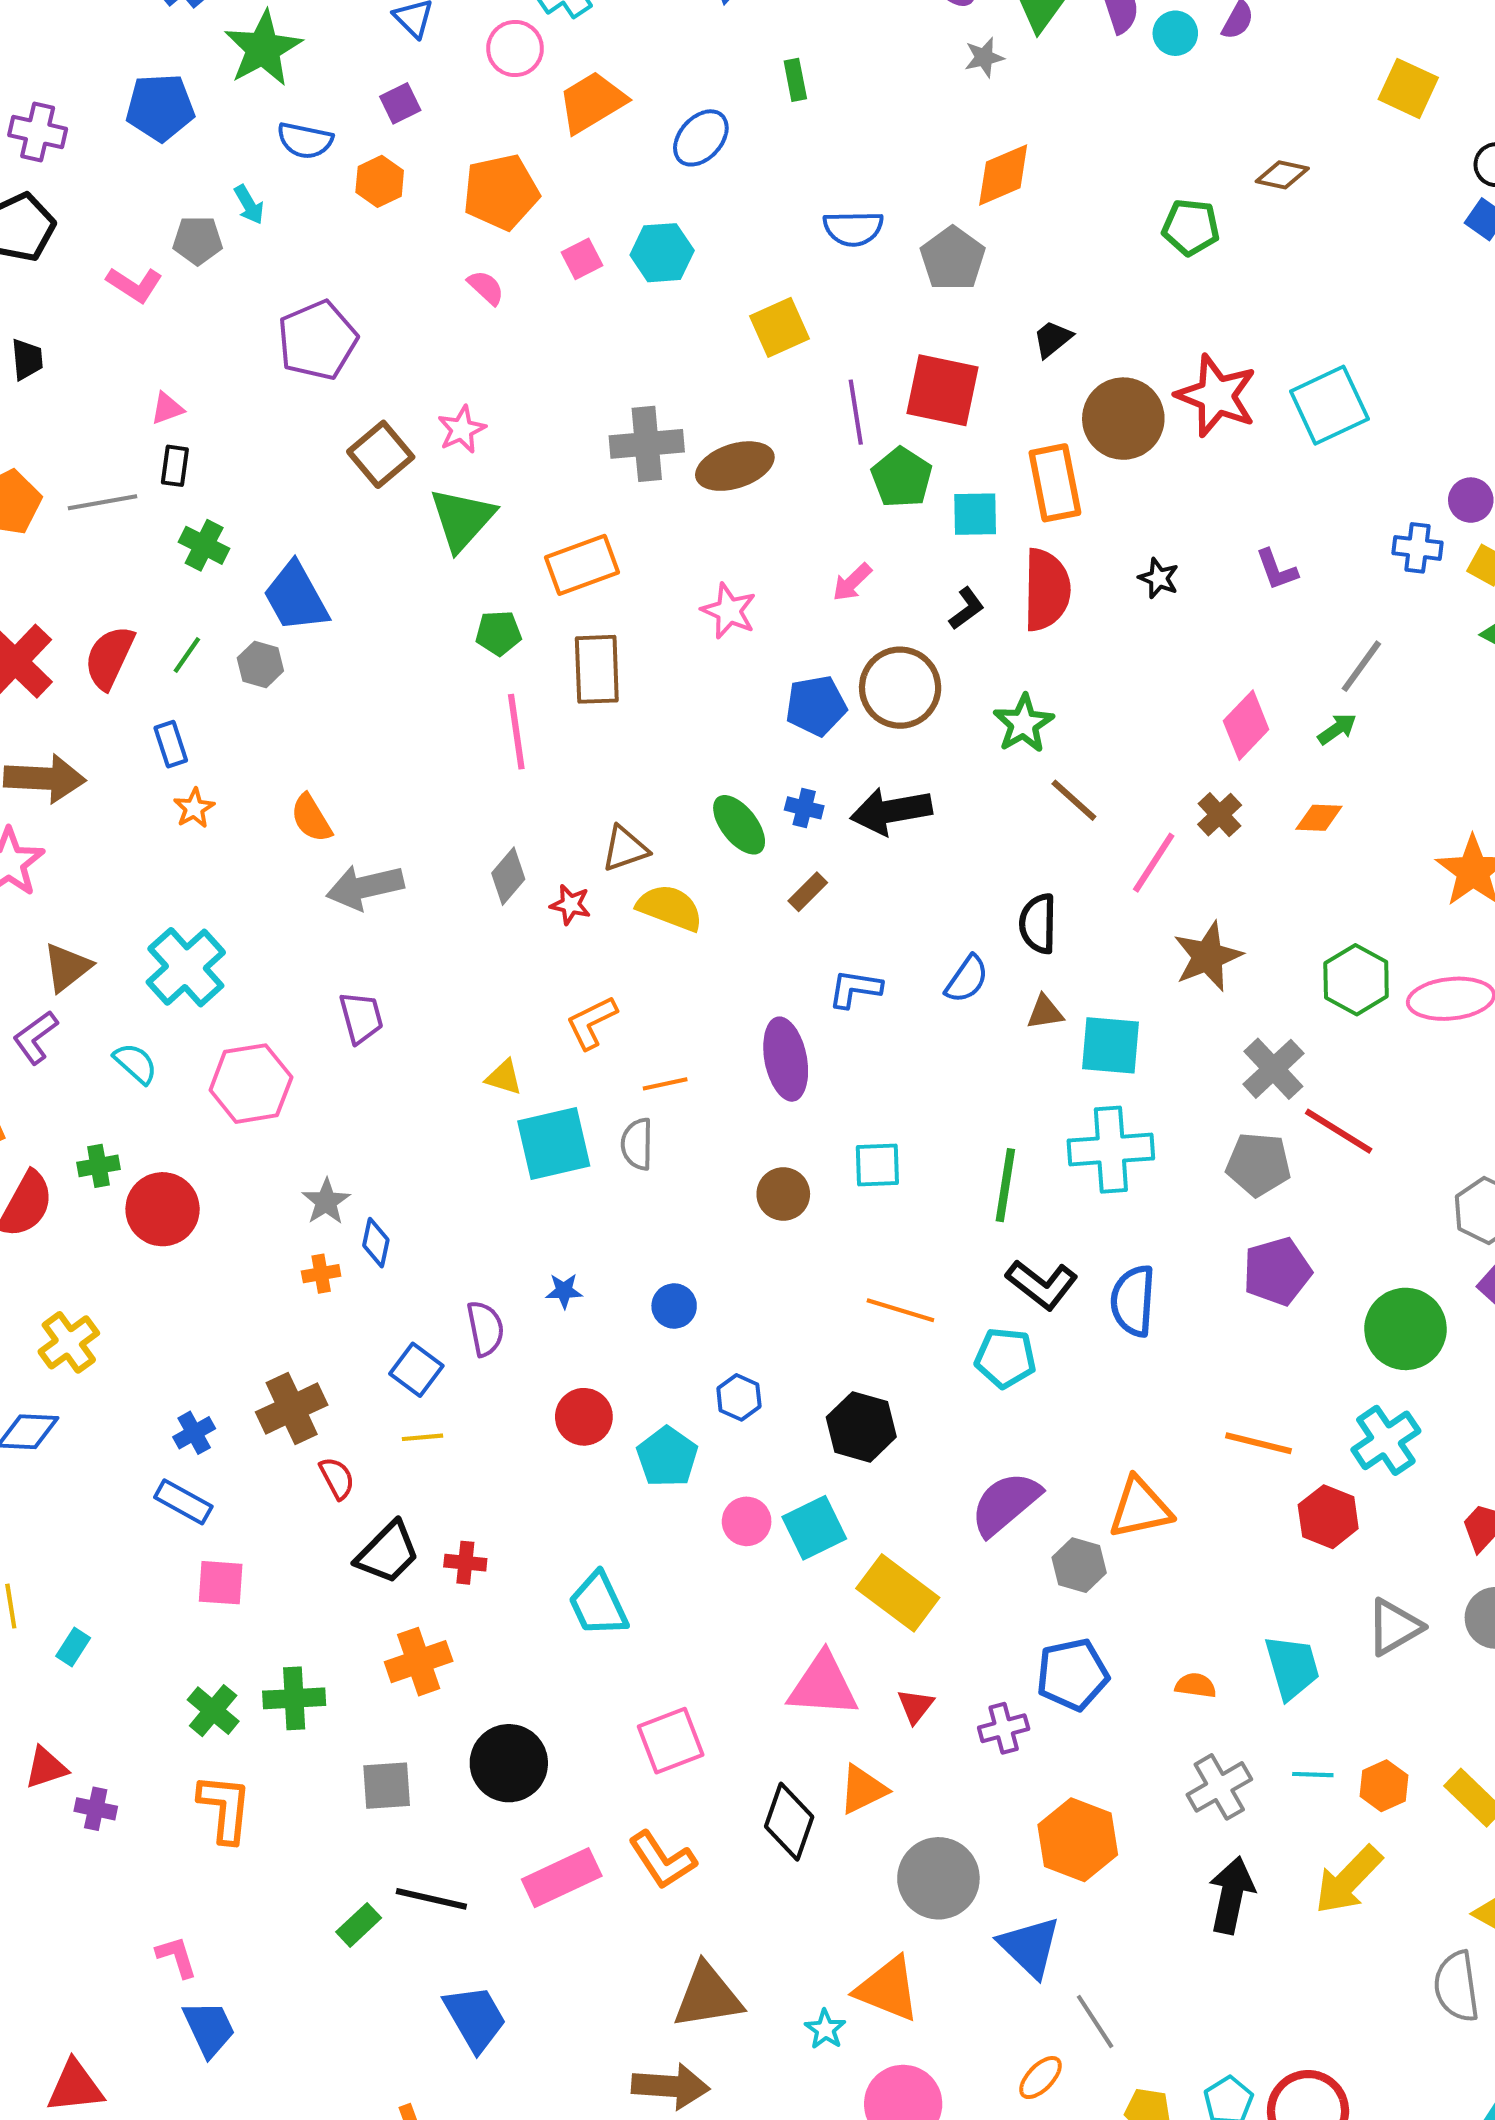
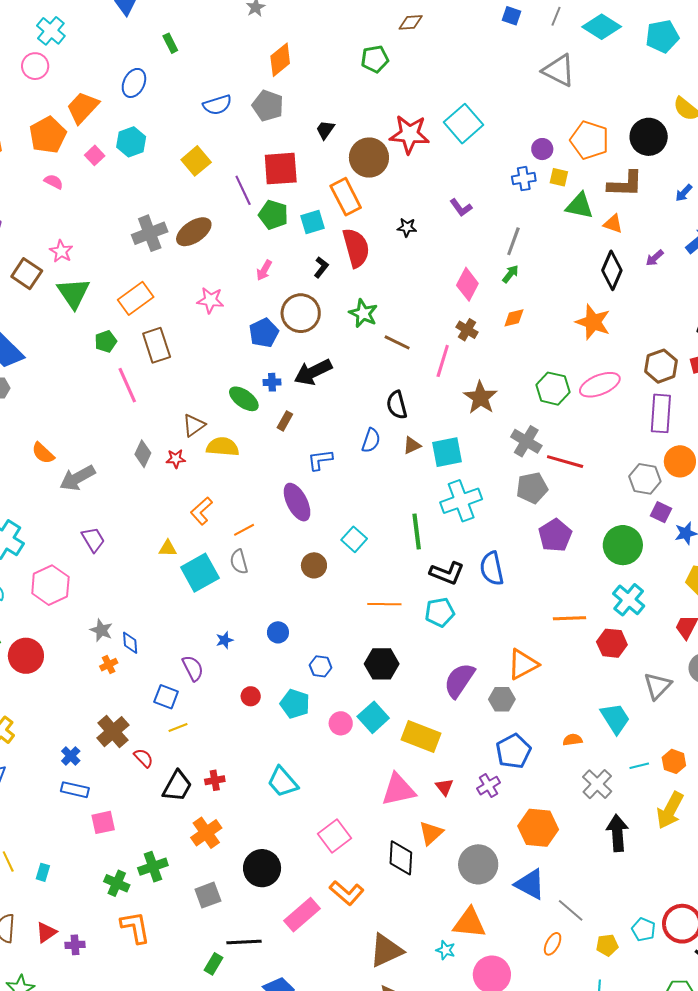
orange trapezoid: (592, 102) -> (83, 108), moved
cyan square: (877, 1165) -> (354, 539), turned -30
red circle: (584, 1417) -> (251, 696), size x0.7

